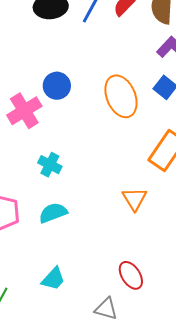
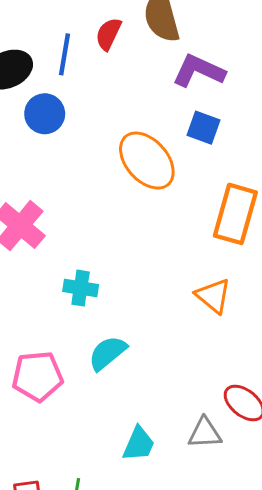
blue circle: (57, 86) -> (45, 114), moved
gray triangle: (106, 309) -> (205, 433), moved

